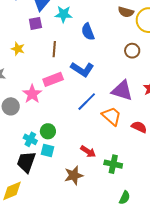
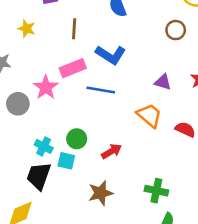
purple triangle: (122, 91) -> (163, 82), size x0.6
blue line: (87, 102) -> (101, 90), moved, turned 55
green circle: (48, 131) -> (77, 139), moved
red arrow: (88, 152) -> (112, 151), moved, turned -63
green cross: (113, 164) -> (156, 191), moved

